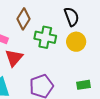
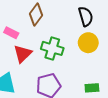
green cross: (45, 37) -> (52, 48), moved

